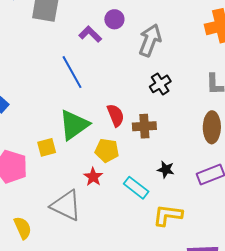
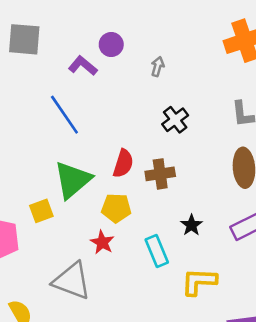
gray arrow: (150, 40) -> (158, 67), size x0.5
red semicircle: (116, 115) -> (123, 163), turned 45
black star: (166, 169) -> (191, 225), turned 30
cyan rectangle: (136, 188) -> (157, 251), turned 35

